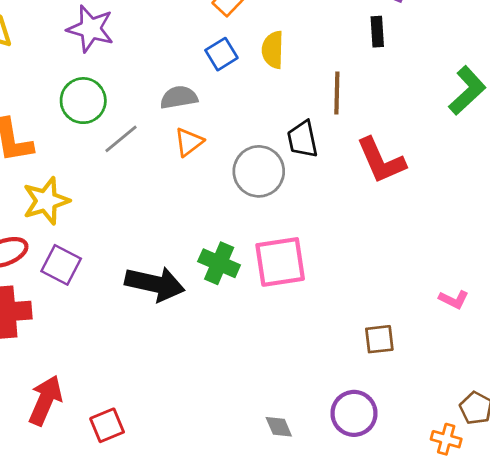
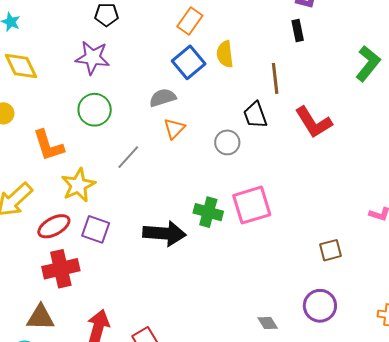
blue square: (221, 54) -> (189, 62), size x1.4
gray line: (121, 139) -> (128, 157), moved
gray circle: (259, 171) -> (227, 142), size x0.7

